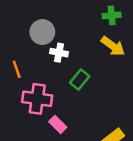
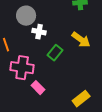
yellow arrow: (113, 46) -> (81, 40), moved

